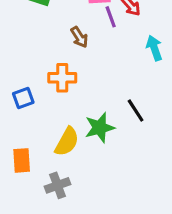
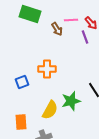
purple line: (111, 17) -> (85, 37), moved
brown arrow: (79, 37) -> (57, 29), moved

